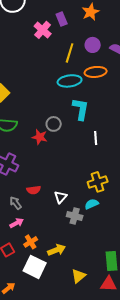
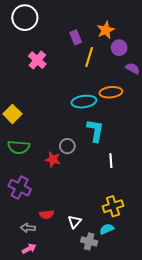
pink cross: (43, 30) -> (37, 60), moved
purple circle: (93, 45) -> (119, 48), moved
yellow line: (70, 53) -> (89, 57), moved
gray arrow: (16, 203) -> (28, 228), turned -48

